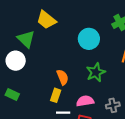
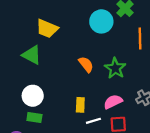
cyan circle: (89, 39) -> (101, 21), moved
white circle: (16, 61) -> (33, 96), moved
orange semicircle: (63, 77) -> (86, 64), moved

